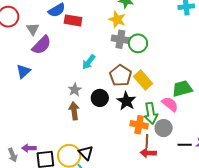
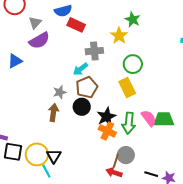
gray cross: (120, 39) -> (94, 51), moved, turned -30
brown pentagon: (120, 75) -> (87, 87), moved
yellow rectangle: (143, 80) -> (127, 87), moved
pink semicircle: (170, 104) -> (149, 118), moved
green arrow: (151, 113) -> (129, 123), moved
orange cross: (139, 125) -> (107, 131), moved
gray circle: (164, 128) -> (126, 155), moved

